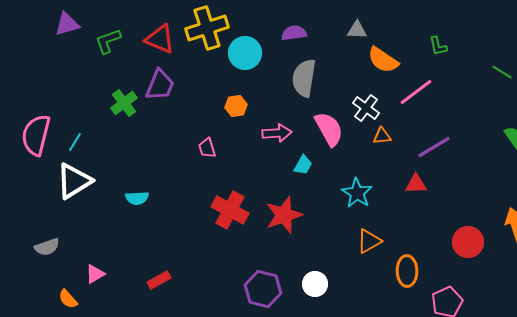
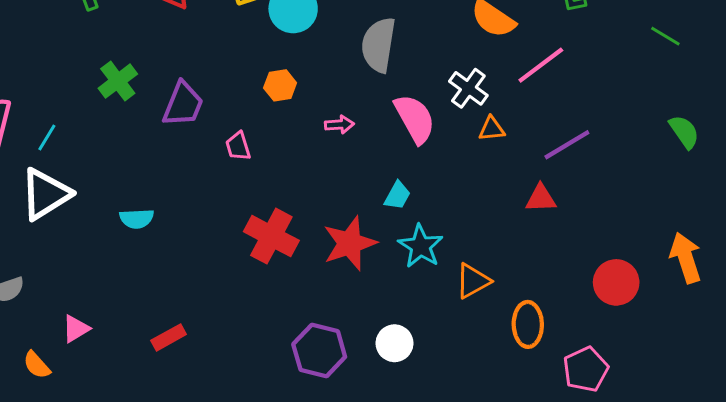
purple trapezoid: (160, 85) -> (183, 104), moved
pink arrow: (277, 133) -> (339, 125), size x0.7
cyan trapezoid: (303, 165) -> (397, 195), moved
cyan star: (357, 193) -> (421, 246), moved

